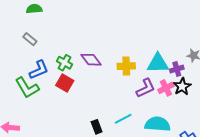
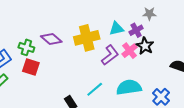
cyan triangle: (158, 63) -> (117, 29), size x0.7
yellow cross: (126, 66) -> (87, 38), size x1.4

